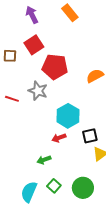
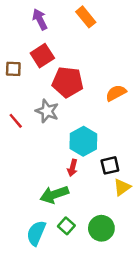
red line: (12, 99) -> (16, 121), turned 32
red arrow: (59, 138) -> (72, 168), turned -56
green arrow: (44, 160) -> (54, 194), size x1.6

